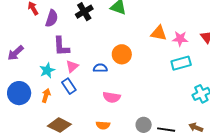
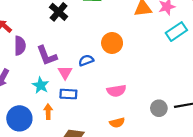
purple semicircle: (52, 18) -> (20, 46), moved
blue semicircle: (100, 68) -> (86, 60), moved
blue rectangle: (69, 86) -> (68, 94), turned -35

